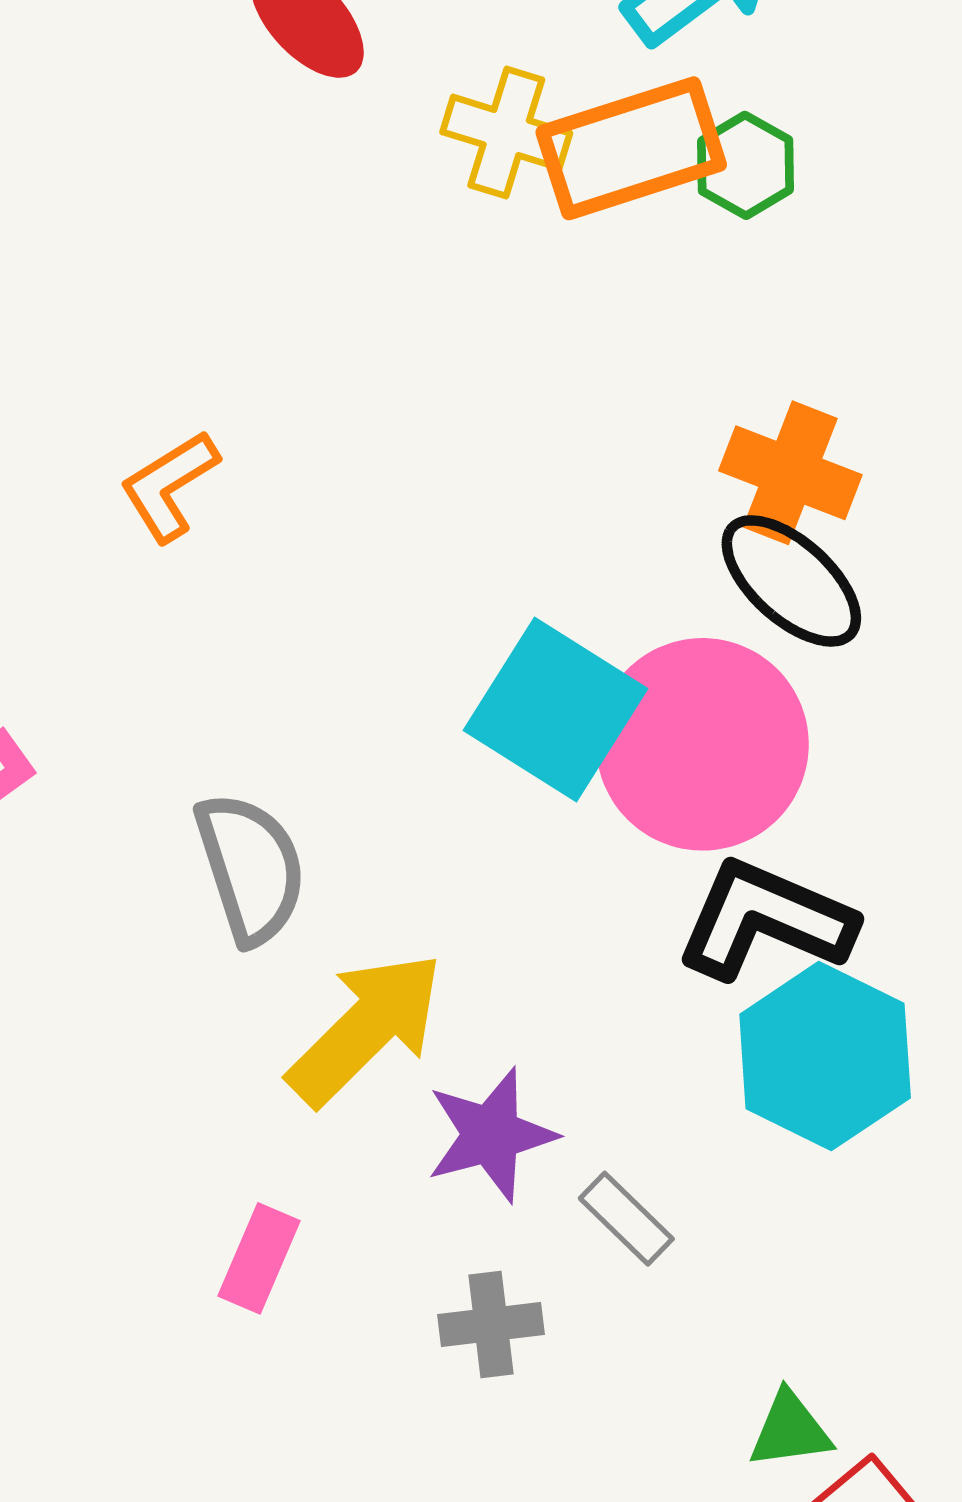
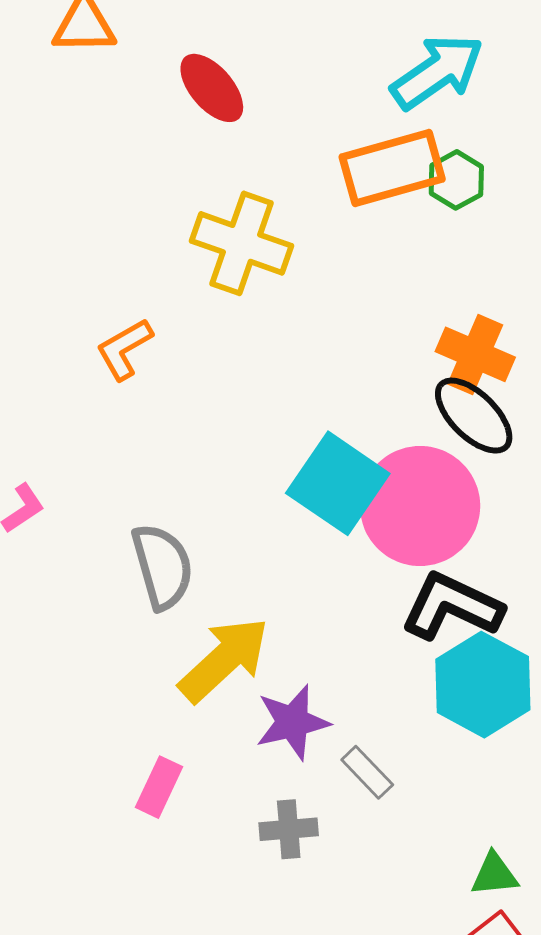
yellow cross: (506, 133) -> (242, 243), moved, size x1.4
green triangle: (790, 1430) -> (494, 874), moved

